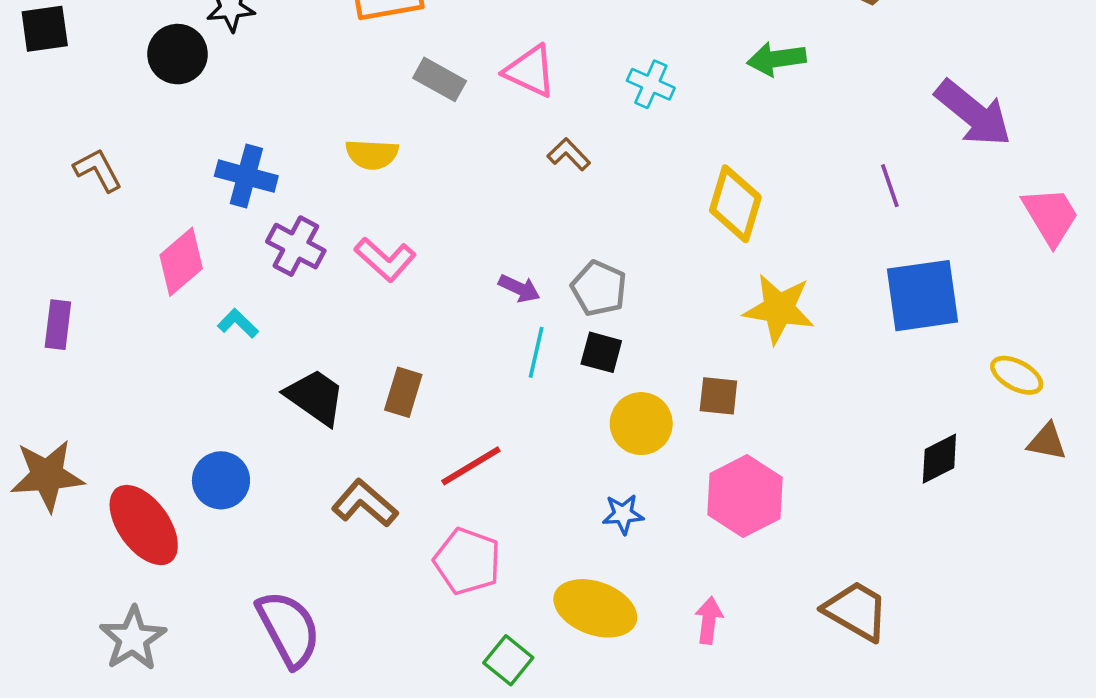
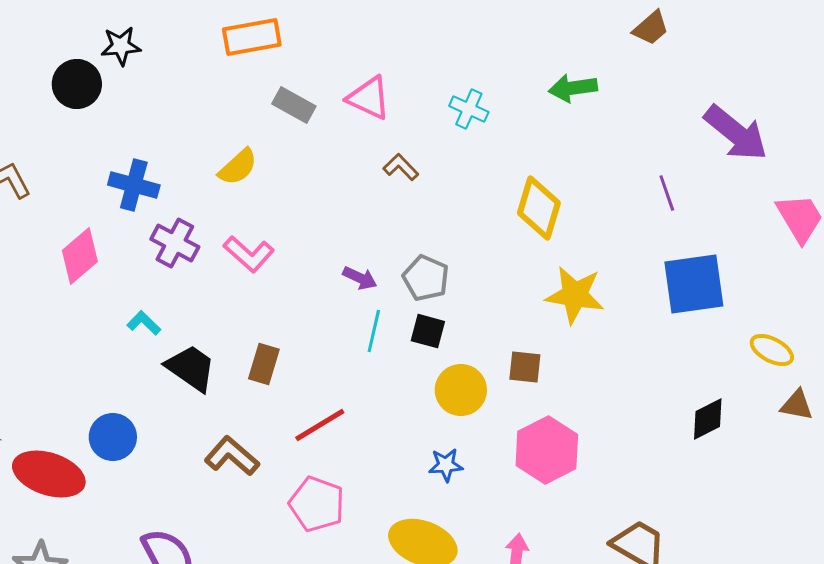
yellow semicircle: (372, 154) -> (238, 167), turned -45
cyan L-shape: (238, 323) -> (144, 323), moved
red ellipse: (144, 525) -> (49, 474), turned -36

